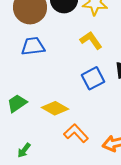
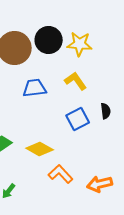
blue trapezoid: (33, 46) -> (35, 88), moved

